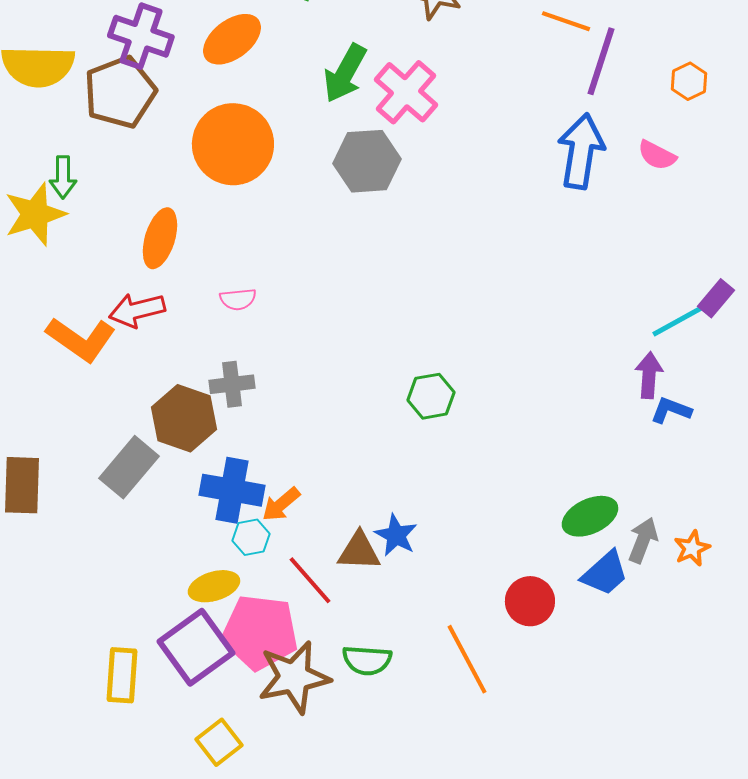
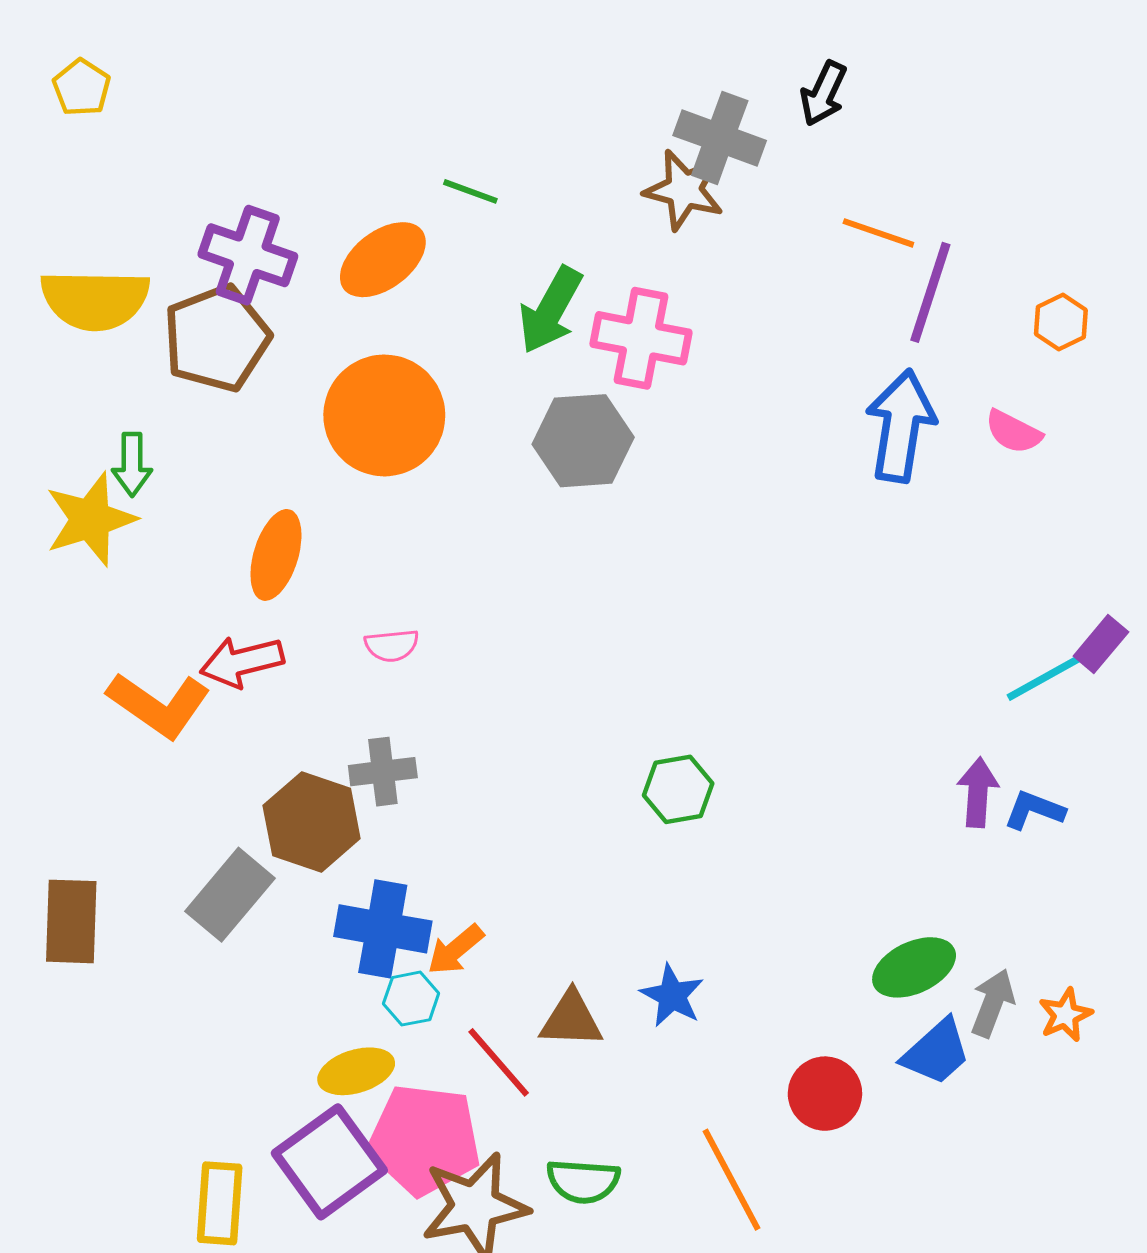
pink cross: (406, 92) -> (641, 338), turned -30
purple arrow: (649, 375) -> (978, 792), moved
blue star: (396, 535) -> (672, 996), moved

